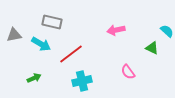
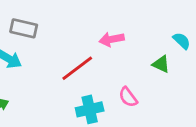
red line: (71, 54) -> (77, 68), moved
cyan cross: (82, 81) -> (90, 109), moved

